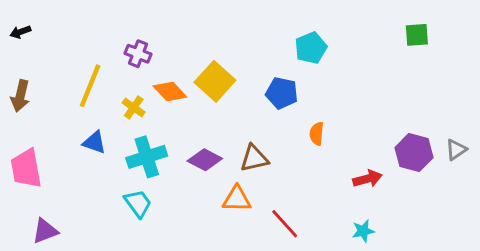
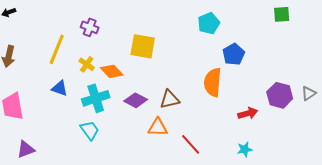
yellow square: (215, 81) -> (143, 46), turned -32
orange diamond: (170, 92) -> (112, 71), moved
blue pentagon: (282, 93) -> (234, 54), moved, turned 30
orange semicircle: (317, 134) -> (213, 82), size x1.8

